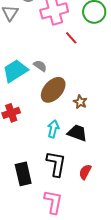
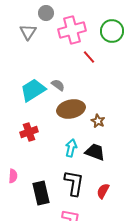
brown ellipse: (53, 90) -> (71, 109), turned 36

